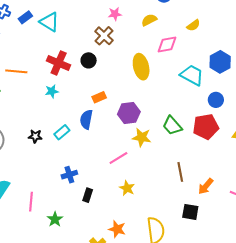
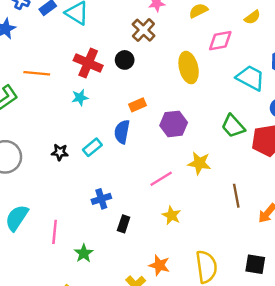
green trapezoid: (172, 126) -> (233, 126), moved
yellow star: (142, 137) -> (199, 163), moved
black square: (190, 212) -> (255, 264), moved

